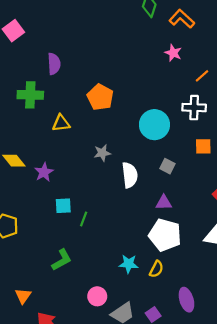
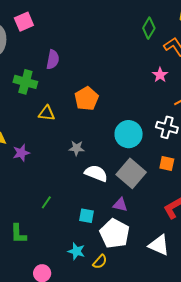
gray square: (167, 166) -> (131, 173), size x2.0
white semicircle: (130, 175) -> (96, 173), turned -75
cyan square: (63, 206) -> (87, 216), moved
green L-shape: (62, 260) -> (18, 234), turned 105

